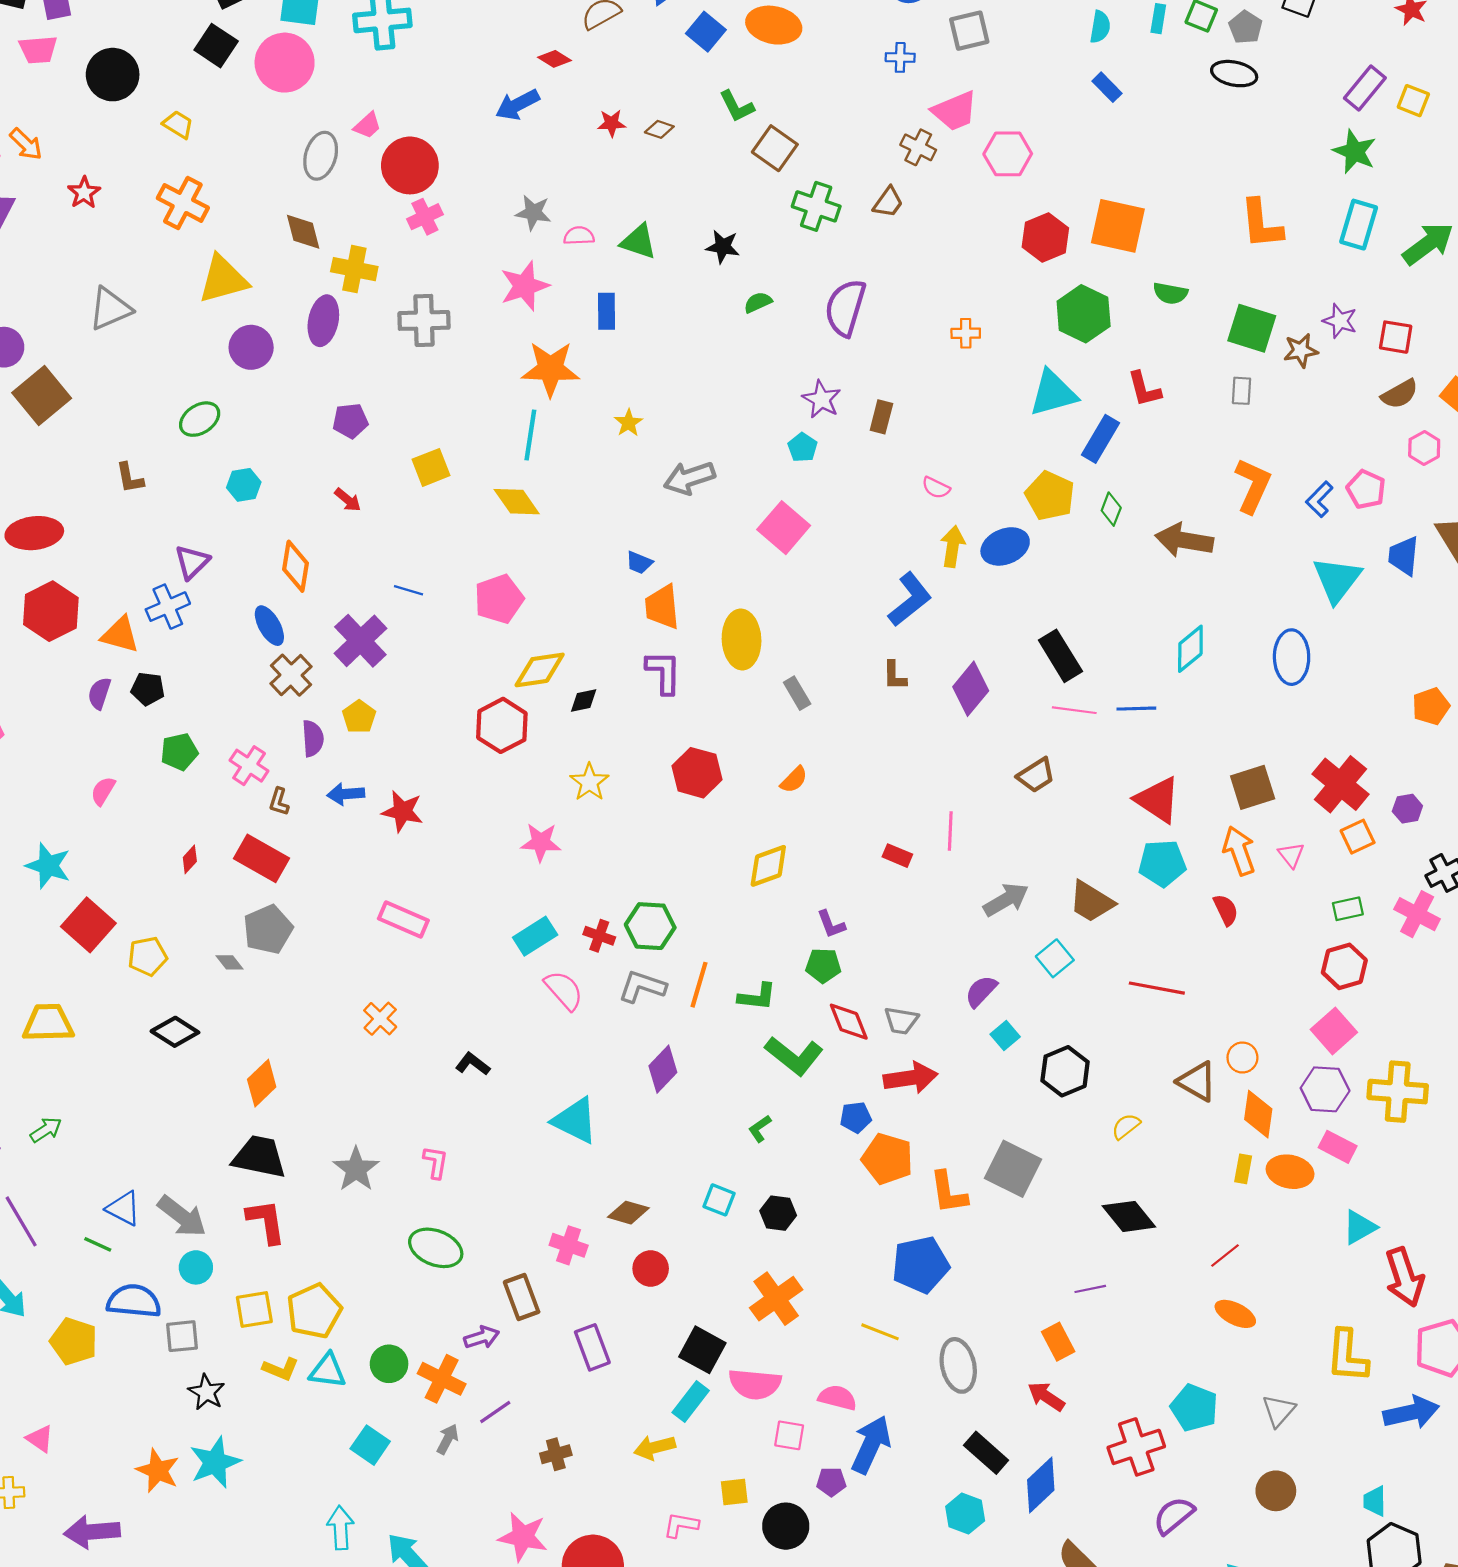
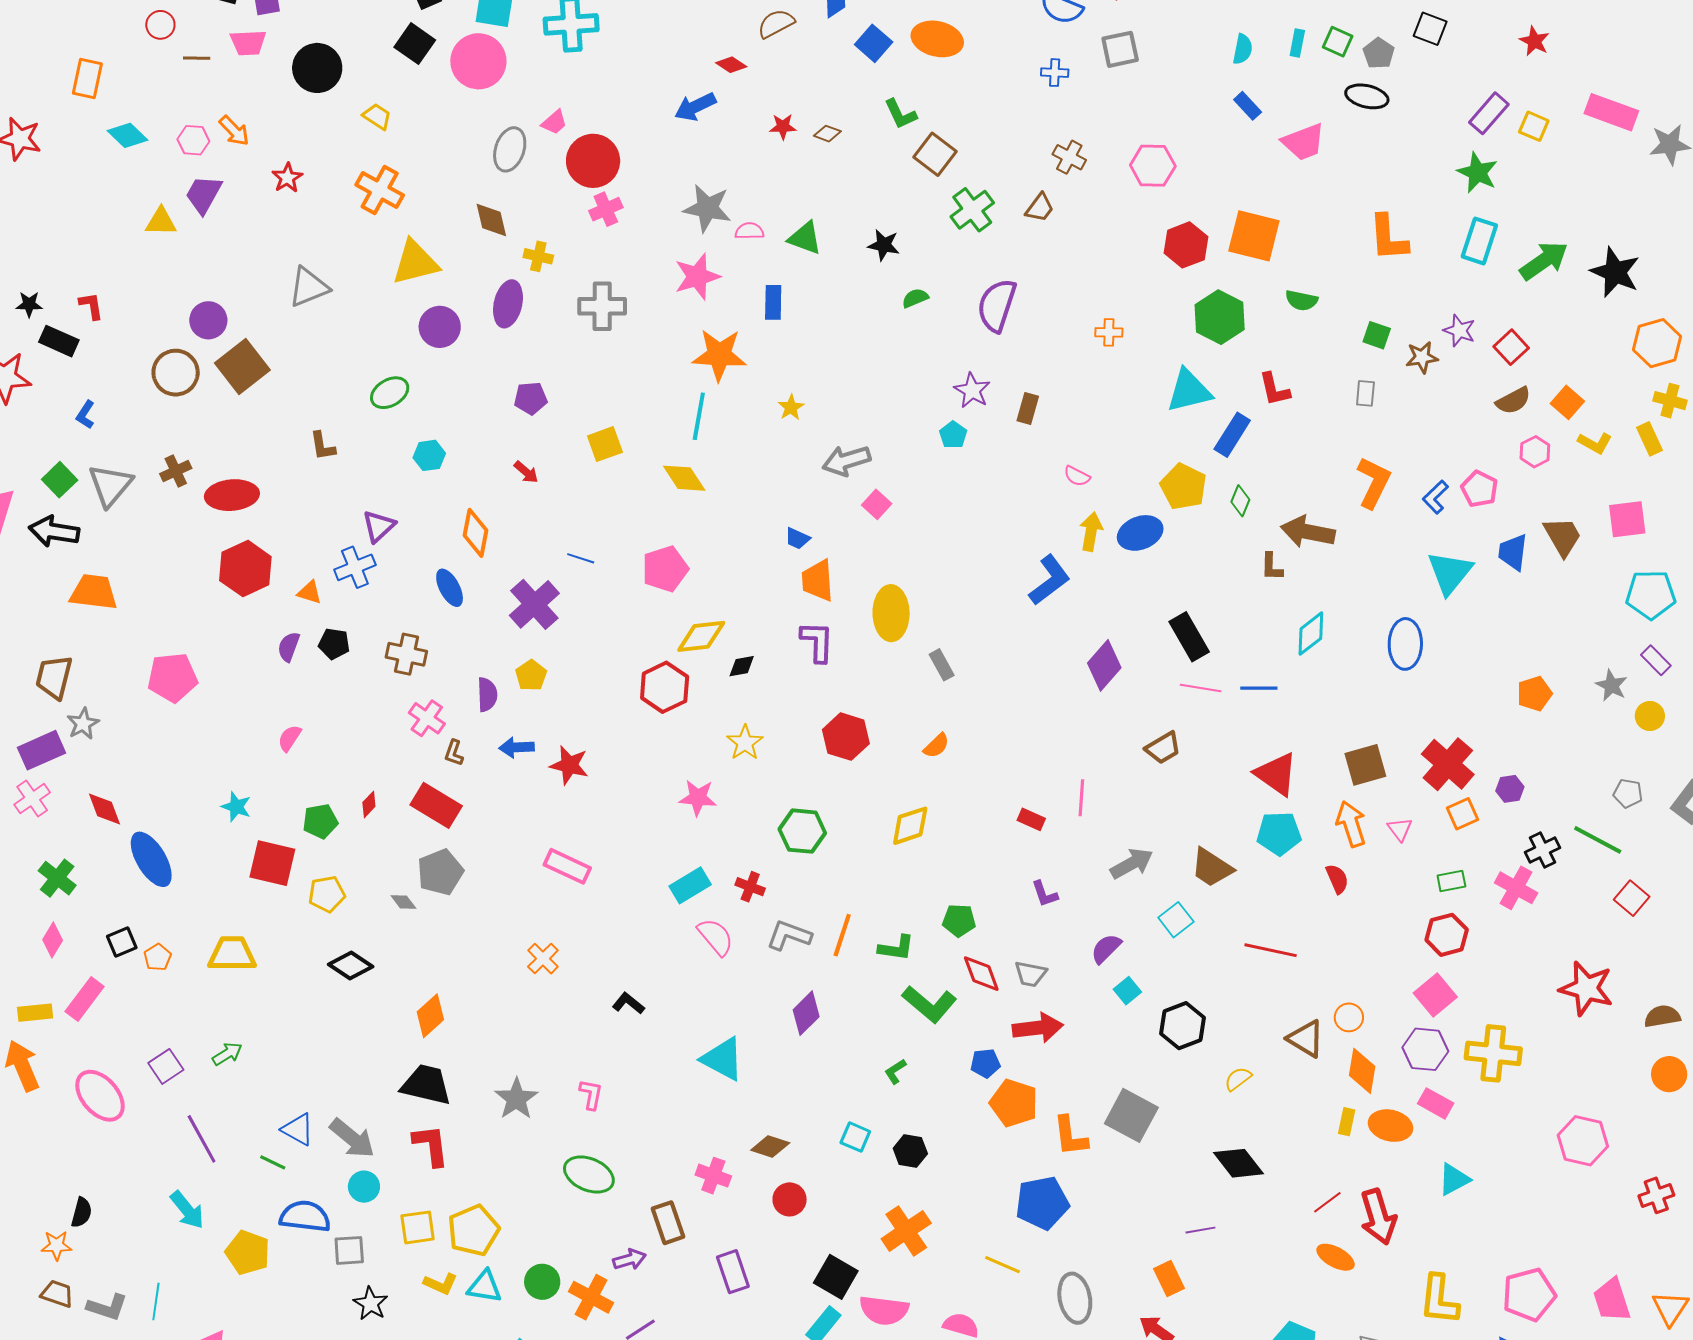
pink trapezoid: (955, 111) -> (1304, 142), moved
green cross: (816, 206) -> (972, 210), turned 33
gray star: (533, 213) -> (707, 208), size x1.4
yellow cross: (354, 269) -> (538, 256), size x0.7
green square: (1252, 328) -> (1377, 335), size x0.6
red square: (1396, 337) -> (1511, 347), turned 36
pink square: (784, 528) -> (877, 504), moved, size x0.6
orange triangle: (120, 635) -> (310, 592), size x0.7
brown cross: (291, 675) -> (406, 654), moved, turned -36
brown L-shape: (894, 676) -> (1272, 567), moved
green pentagon: (179, 752) -> (320, 821), moved
cyan star: (48, 866) -> (236, 807), size x0.7
purple L-shape: (831, 924) -> (1045, 894), moved
red square: (88, 925) -> (272, 863), turned -30
green hexagon: (650, 926) -> (802, 831), moved
red arrow: (1405, 1277) -> (1378, 1217), moved

